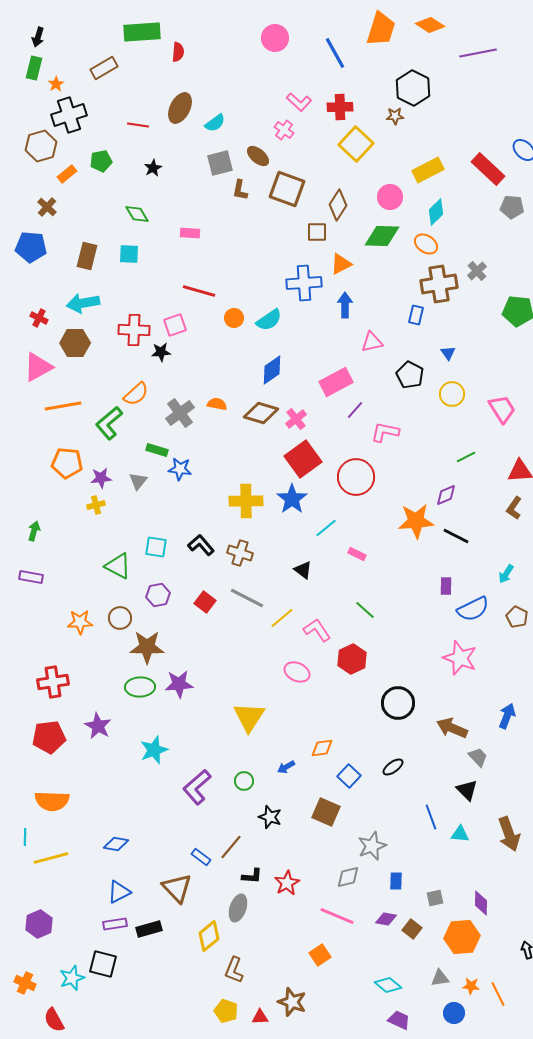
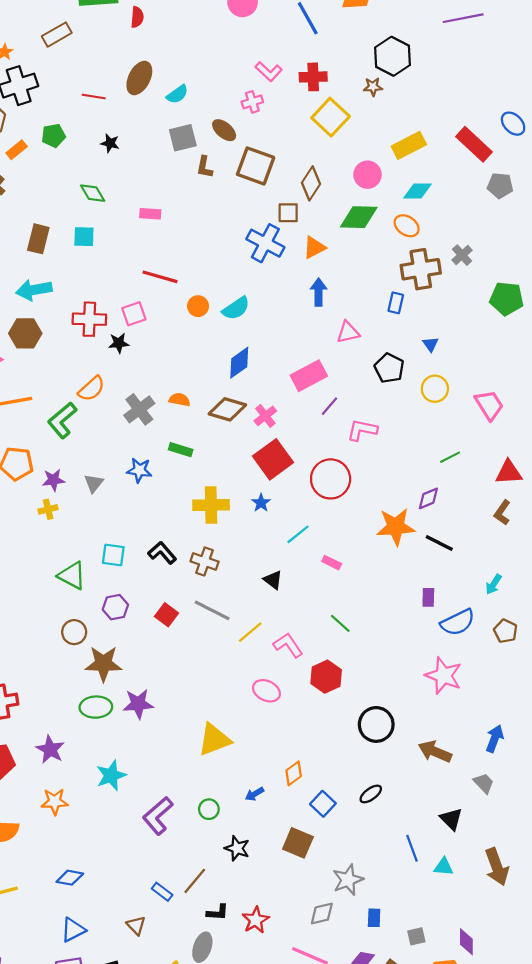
pink cross: (284, 130) -> (252, 102), turned 36
black star: (153, 168) -> (110, 143), turned -30
cyan diamond: (436, 212) -> (417, 191), turned 44
blue cross: (304, 283) -> (265, 243), moved, turned 32
green rectangle: (157, 450) -> (181, 450), moved
blue star: (292, 499) -> (261, 503), size x0.6
orange star: (80, 622) -> (55, 802), moved
yellow triangle: (249, 717) -> (214, 740), turned 36
orange diamond: (322, 748) -> (294, 773), turned -30
gray trapezoid: (478, 757) -> (484, 783), moved
brown triangle: (177, 888) -> (136, 925), size x0.6

